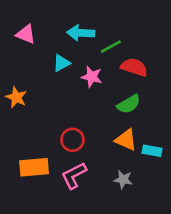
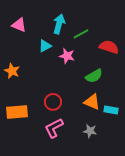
cyan arrow: (81, 33) -> (59, 24), turned 102
red semicircle: (134, 67) -> (109, 47), moved
orange rectangle: (34, 167) -> (17, 112), moved

